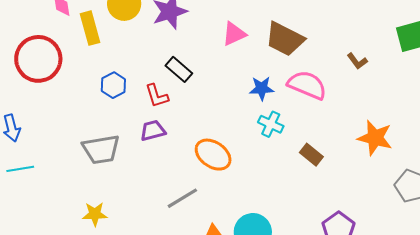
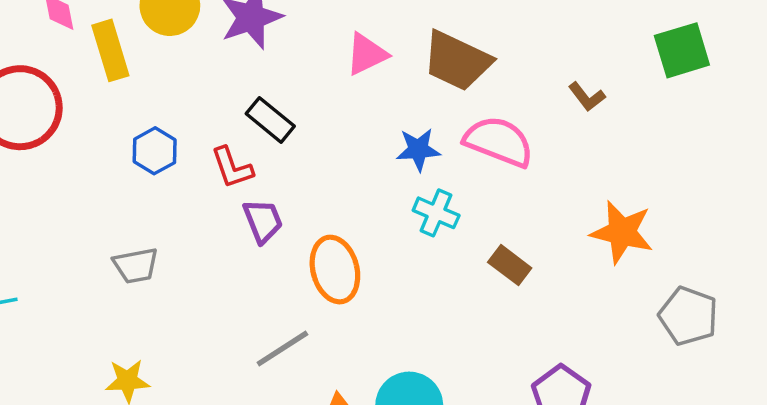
purple trapezoid: (153, 131) -> (263, 221), moved, turned 84
gray trapezoid: (101, 149) -> (136, 266), size x0.7
orange ellipse: (213, 155) -> (335, 270), turned 42

